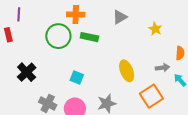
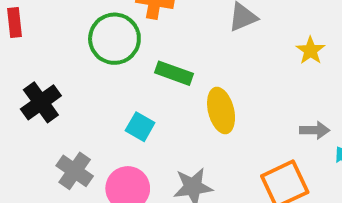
green rectangle: (89, 37) -> (174, 73), moved
yellow ellipse: (127, 71) -> (221, 111), moved

